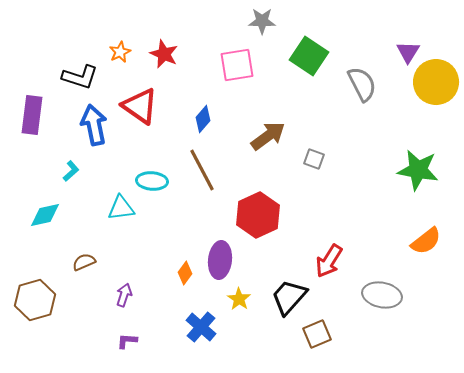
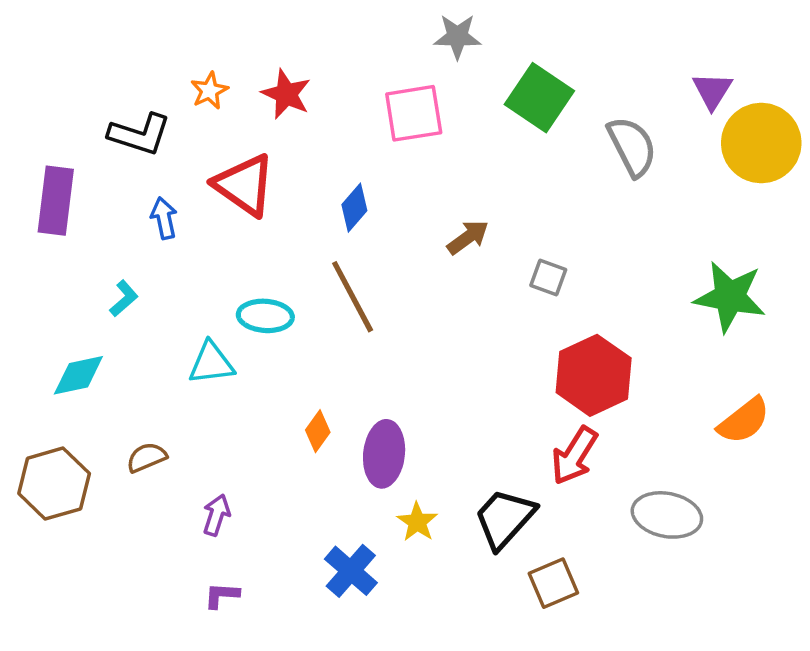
blue arrow: (94, 125) -> (164, 218), size x0.6
brown arrow: (268, 136) -> (468, 237), size x0.7
red hexagon: (258, 215) -> (594, 375), moved
orange diamond: (185, 273) -> (318, 431), moved
brown hexagon: (35, 300) -> (54, 484), moved

